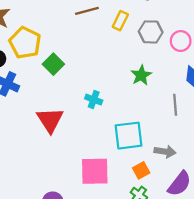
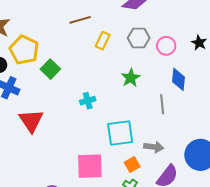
yellow rectangle: (120, 21) -> (103, 41), moved
cyan cross: (94, 100) -> (88, 101), turned -35
red triangle: (50, 120) -> (31, 121), moved

